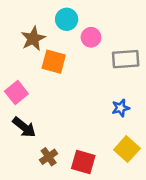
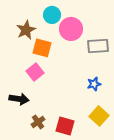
pink circle: (91, 37) -> (71, 29), size x1.5
pink square: (16, 93) -> (35, 72), moved
black arrow: (24, 127) -> (19, 99), turned -30

